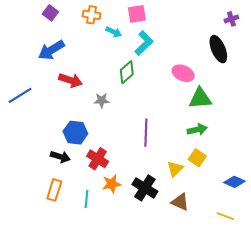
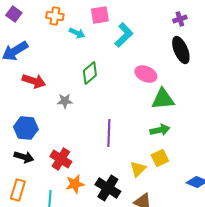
purple cross: (231, 19) -> (180, 19), moved
cyan L-shape: (144, 43) -> (124, 35), moved
blue hexagon: (75, 133) -> (26, 128), moved
yellow square: (197, 158) -> (160, 158), turned 30

